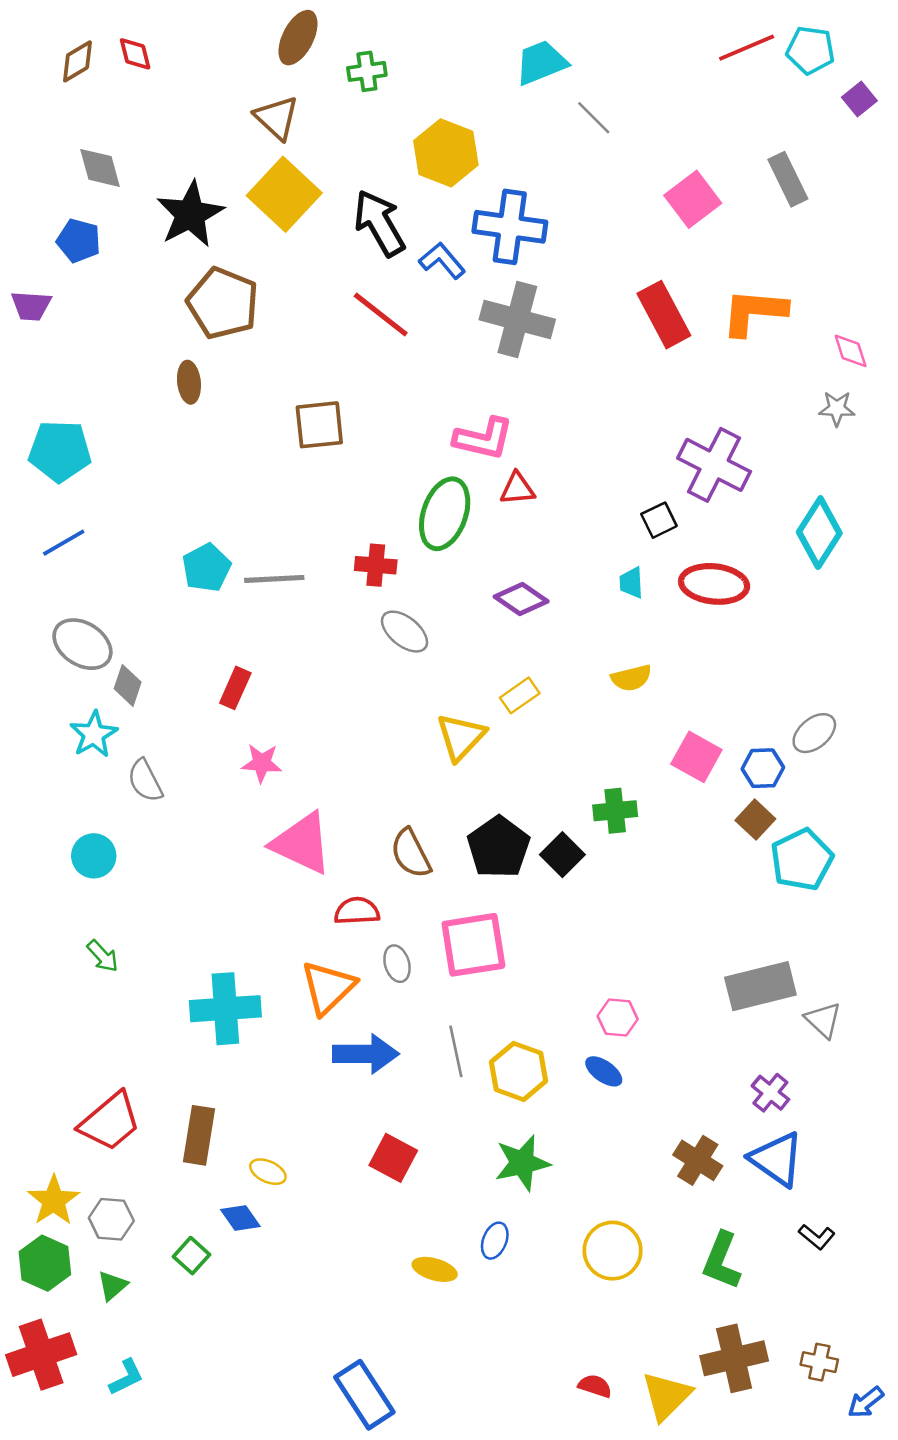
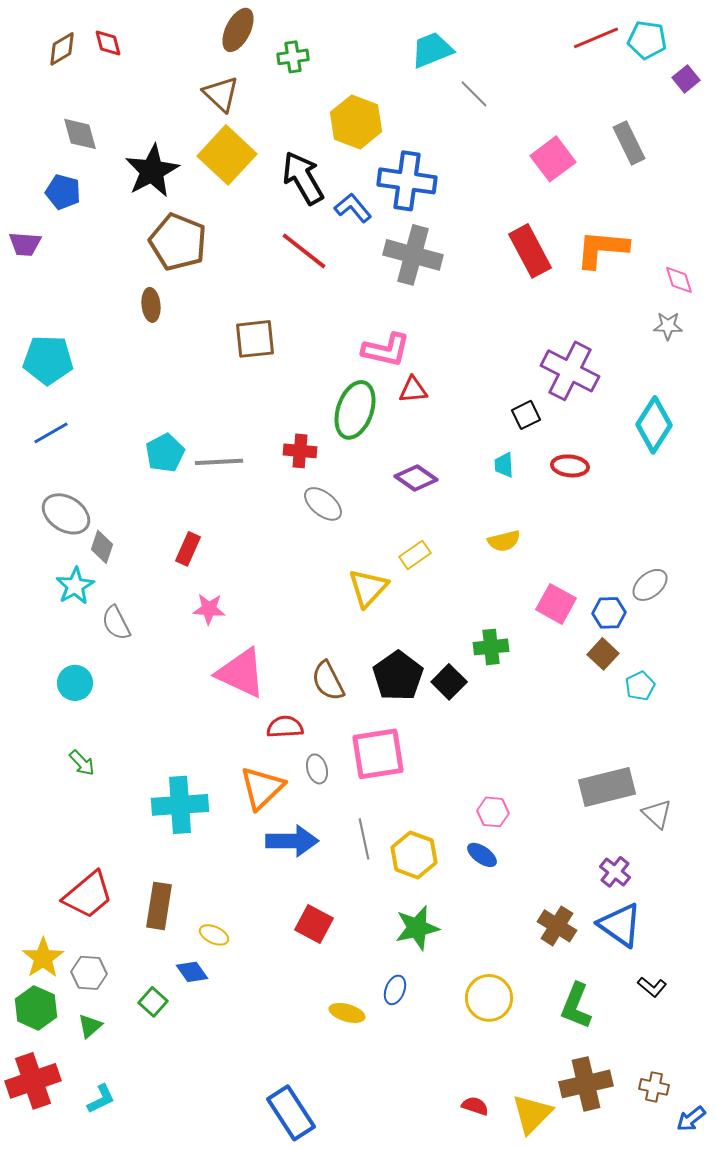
red ellipse: (714, 584) -> (570, 466), size x0.7
cyan pentagon: (802, 860) -> (640, 686), size x0.6

